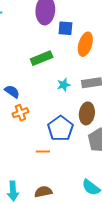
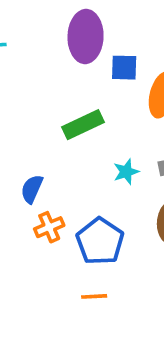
blue semicircle: (12, 92) -> (32, 189), turned -98
blue pentagon: (60, 128) -> (100, 241), moved

